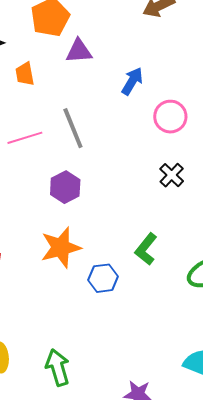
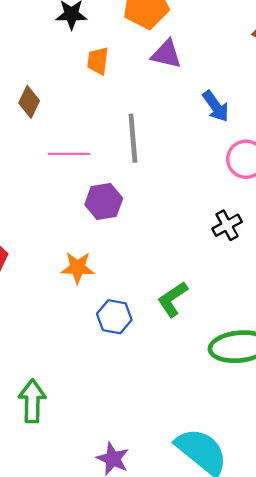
blue arrow: (132, 81) -> (216, 106), turned 96
pink line: (25, 138) -> (69, 154), moved
orange star: (61, 248) -> (78, 268), size x0.7

